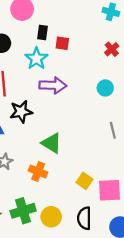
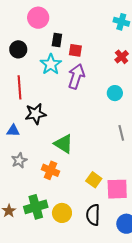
purple arrow: (53, 85) -> (76, 76), moved, turned -75

